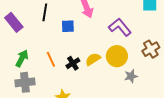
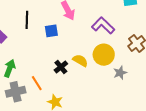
orange line: (51, 59) -> (37, 83), moved
yellow semicircle: (93, 59) -> (80, 61), turned 70

